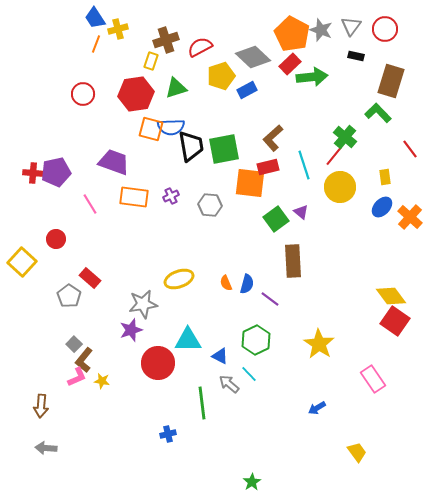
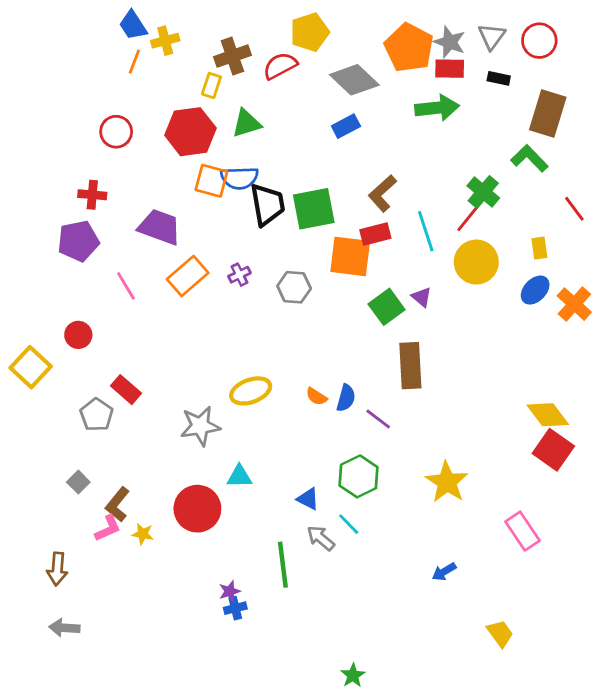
red rectangle: (290, 64) -> (450, 69), moved, turned 45
yellow pentagon: (221, 76) -> (310, 32), moved
red cross: (33, 173) -> (92, 195), moved
orange rectangle: (134, 197) -> (188, 276), turned -48
orange semicircle: (226, 283) -> (317, 397), turned -35
purple star: (131, 330) -> (230, 591), moved, size x0.7
cyan triangle: (188, 340) -> (239, 476), moved, size x0.7
gray square: (74, 344) -> (78, 482), moved
red circle: (158, 363) -> (197, 509), moved

